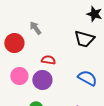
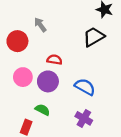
black trapezoid: (84, 39) -> (94, 37), turned 135
blue semicircle: (87, 78) -> (85, 87), moved

